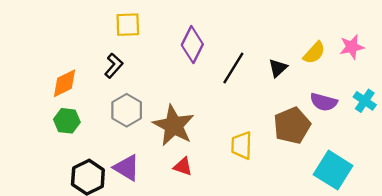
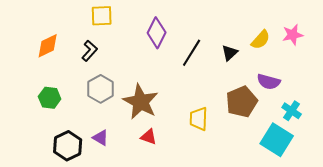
orange diamond: (64, 83) -> (48, 46), moved
cyan cross: (365, 101) -> (292, 111), moved
purple triangle: (127, 168) -> (101, 138), size x0.7

